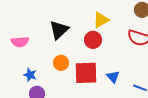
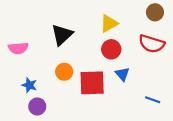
red circle: (93, 40) -> (111, 49), moved
blue triangle: (113, 77) -> (122, 74), moved

